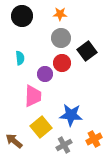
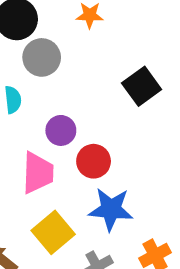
gray circle: (61, 38) -> (42, 57), moved
red circle: (62, 63) -> (94, 161), moved

